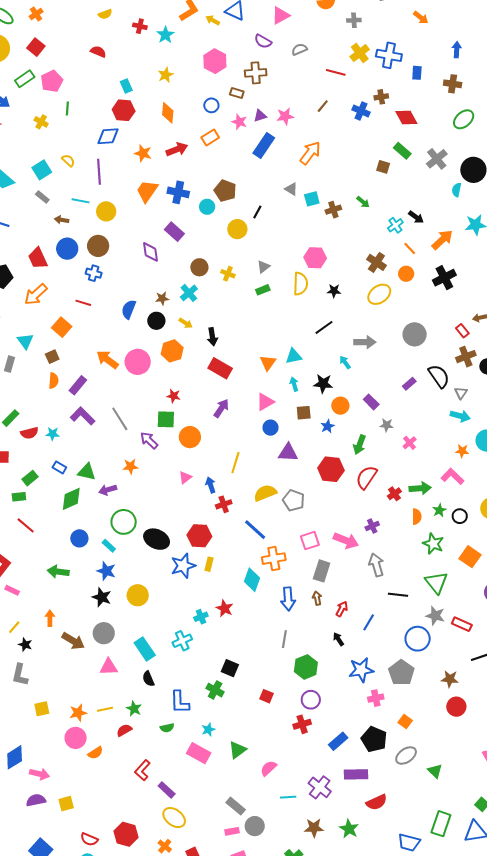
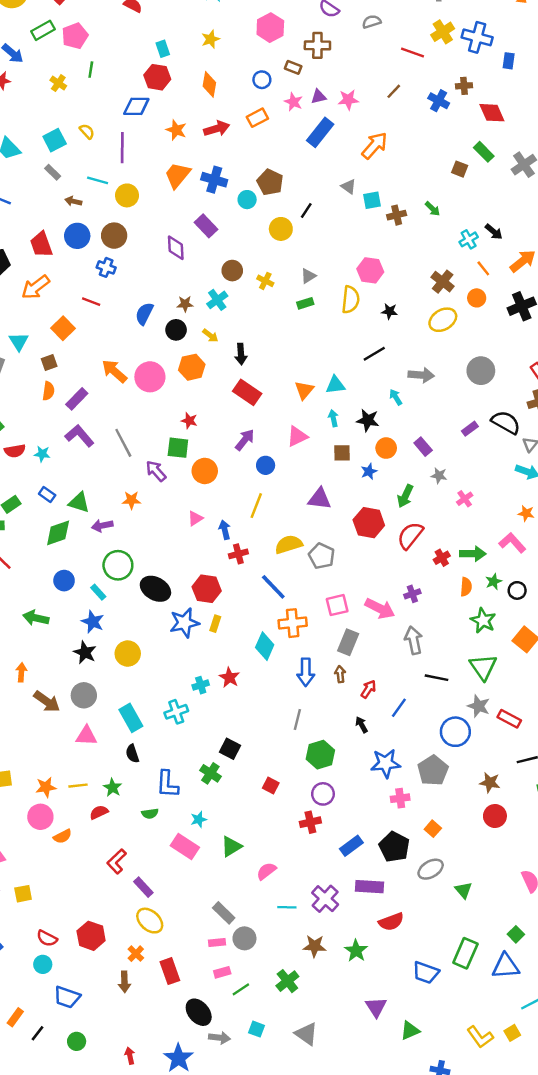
black semicircle: (439, 376) -> (506, 422), turned -30
blue circle: (271, 428) -> (266, 465), moved

